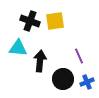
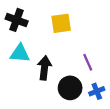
black cross: (30, 21) -> (17, 20), moved

